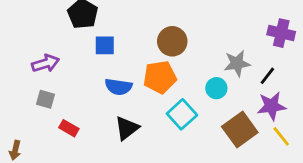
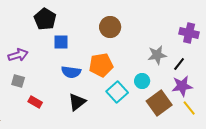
brown circle: (172, 41) -> (110, 27), moved
cyan circle: (216, 88) -> (142, 81), moved

